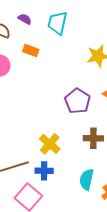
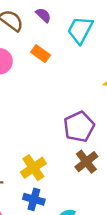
brown cross: (93, 138) -> (86, 162), moved, turned 36
blue cross: (44, 171) -> (34, 199), moved

